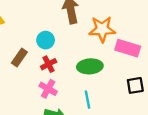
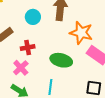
cyan circle: (46, 40) -> (33, 17), moved

